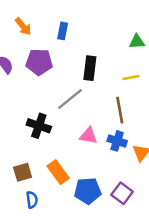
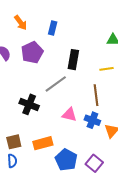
purple pentagon: (39, 62) -> (32, 52), turned -30
orange rectangle: (58, 172) -> (43, 143), turned -72
blue pentagon: (88, 191) -> (66, 160), turned 30
blue semicircle: (32, 200) -> (12, 161), moved

